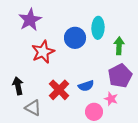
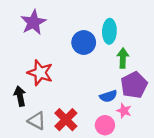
green arrow: (119, 46) -> (123, 58), moved
red star: (43, 52) -> (40, 73), moved, turned -30
blue semicircle: (86, 86) -> (108, 96), moved
red cross: (59, 90) -> (66, 120), moved

